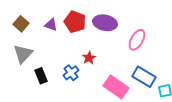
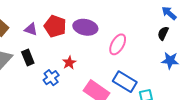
black rectangle: (41, 76) -> (28, 57), moved

